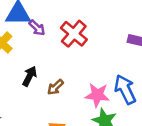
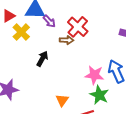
brown arrow: (55, 87) -> (67, 40), moved, turned -136

